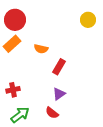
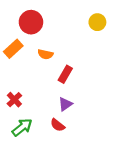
red circle: (15, 20) -> (31, 22), moved
red cross: (13, 90) -> (14, 100), turned -32

